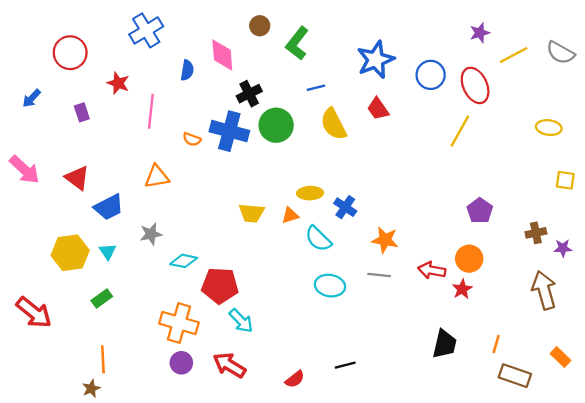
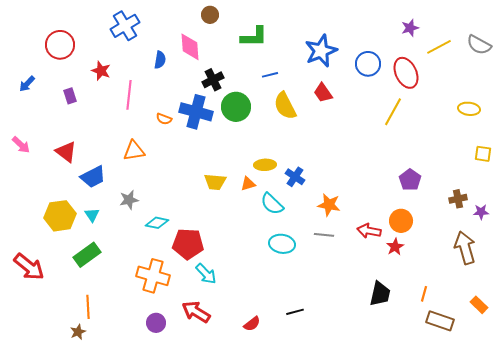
brown circle: (260, 26) -> (210, 15), moved
green L-shape: (297, 43) -> (254, 37), turned -128
pink arrow: (25, 170) -> (21, 145), size x0.7
green rectangle: (102, 298) -> (87, 255), size x1.5
purple circle: (181, 363) -> (156, 323), moved

